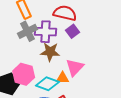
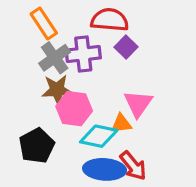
brown star: (50, 52) -> (57, 90), moved
pink hexagon: (24, 74) -> (74, 109), moved

